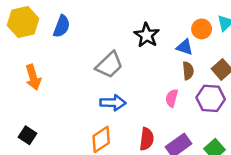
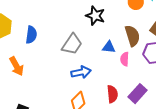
blue semicircle: (62, 26) -> (31, 35), moved
blue triangle: (185, 47) -> (109, 47), moved
brown semicircle: (188, 71) -> (132, 36), size x1.5

